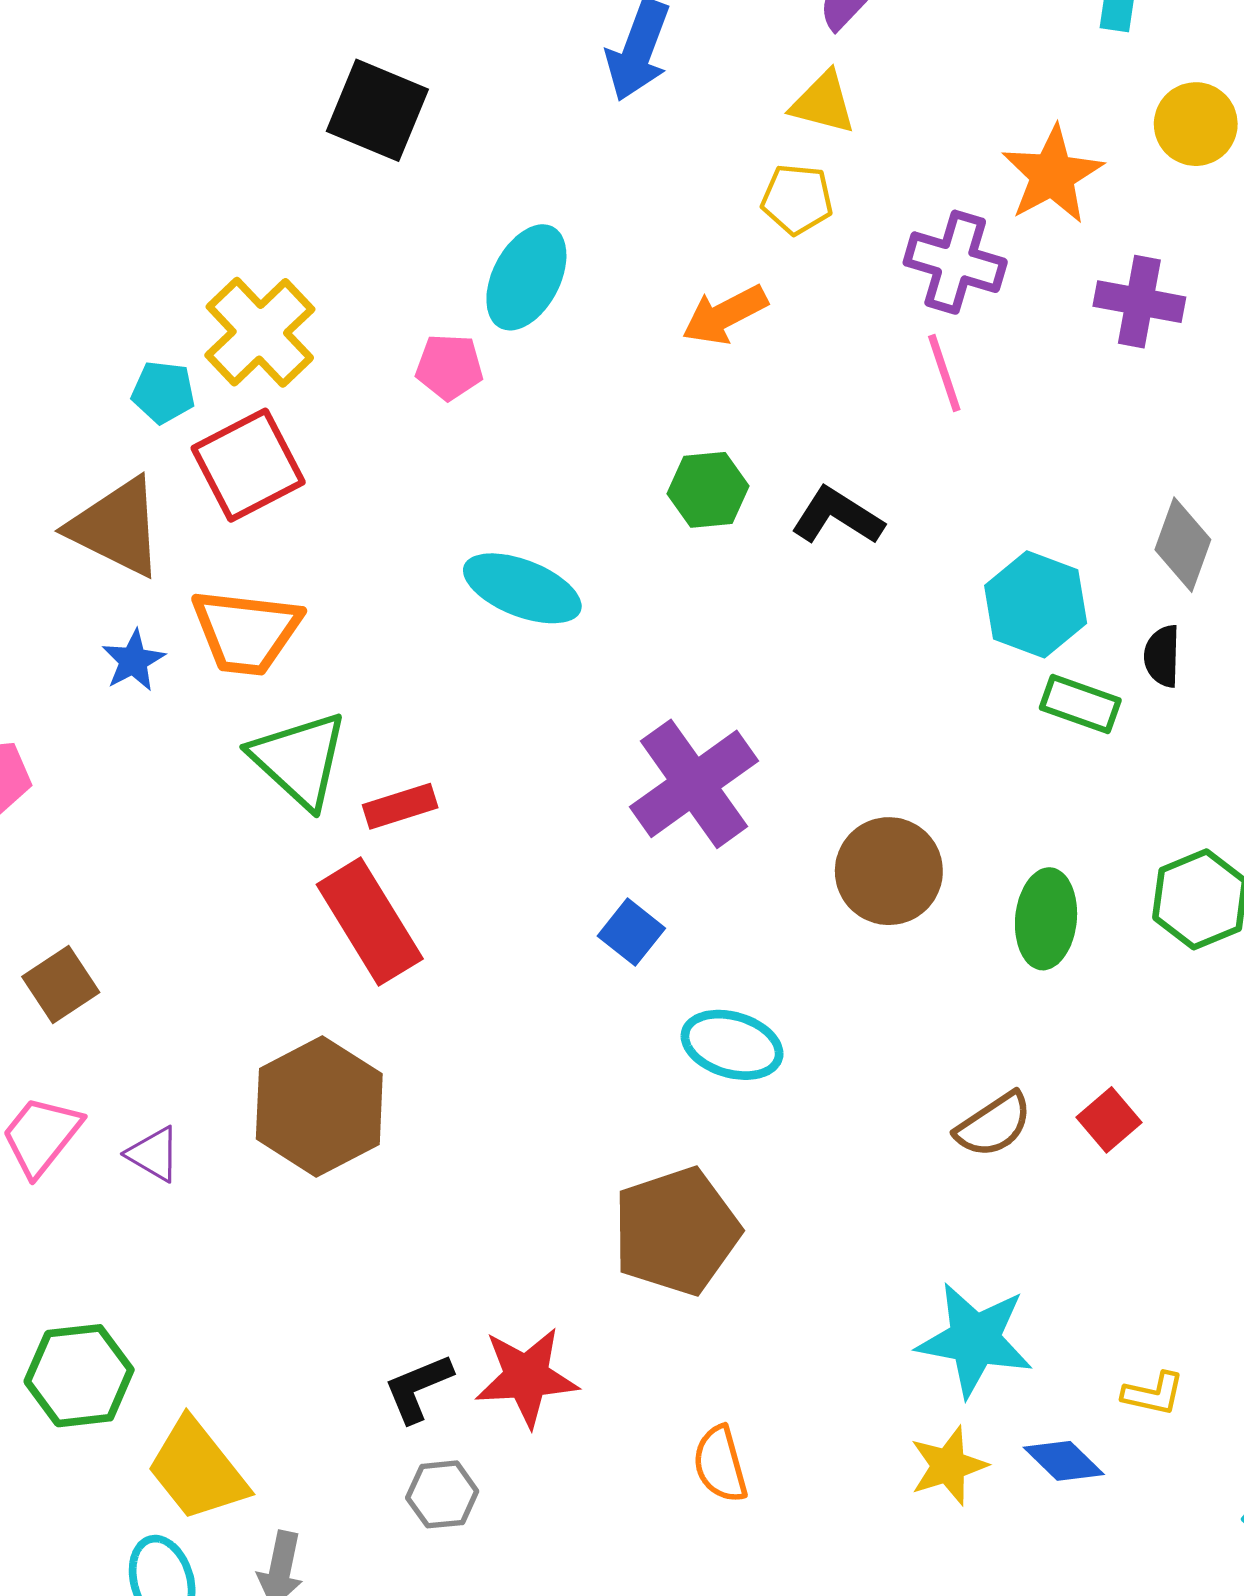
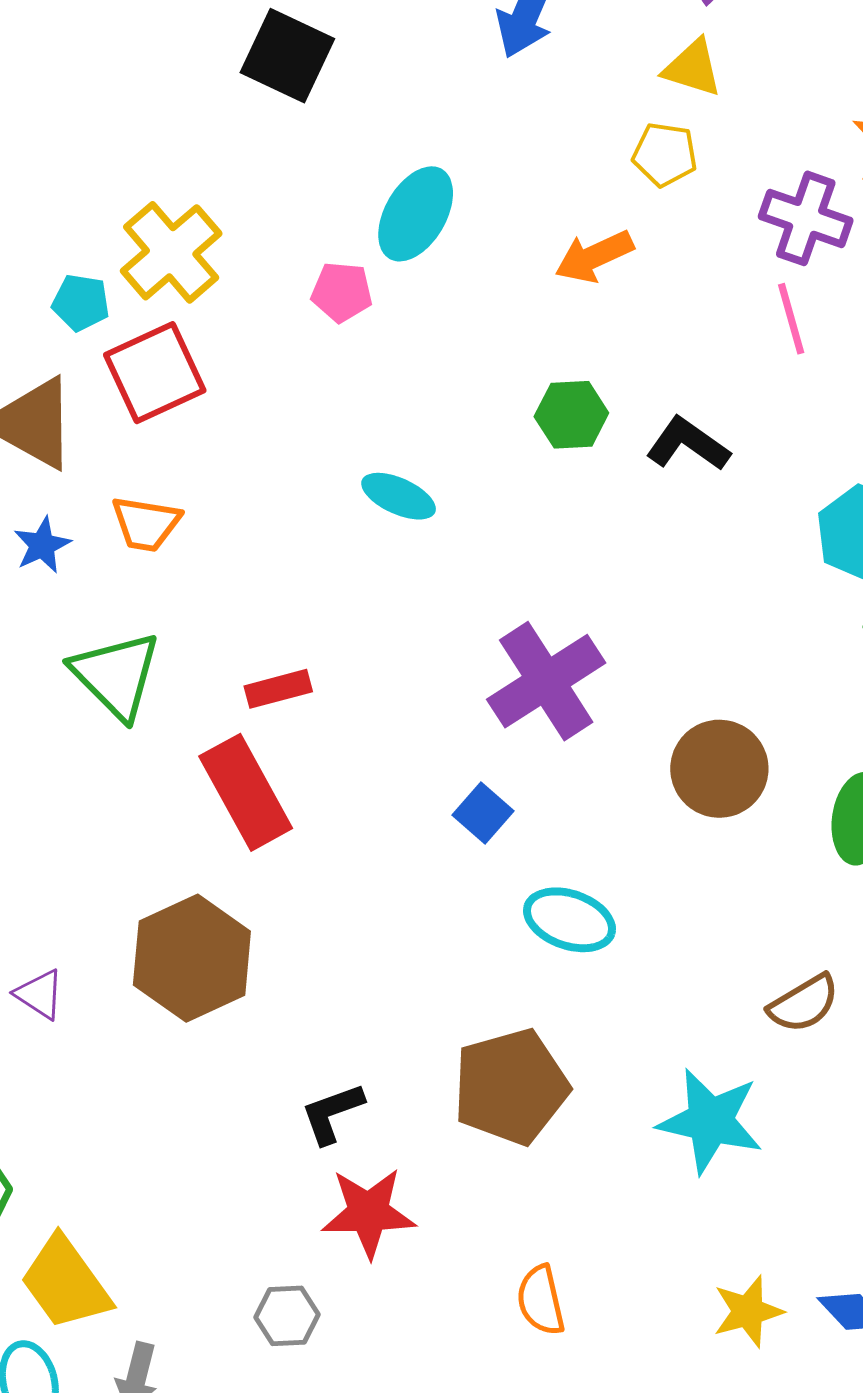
cyan ellipse: (522, 588) -> (399, 496), size x0.7
orange trapezoid: (246, 632) -> (146, 524), size x0.7
green triangle: (299, 760) -> (116, 675), moved
cyan star: (975, 1340) -> (710, 1121), moved
black L-shape: (418, 1388) -> (332, 1113), moved

